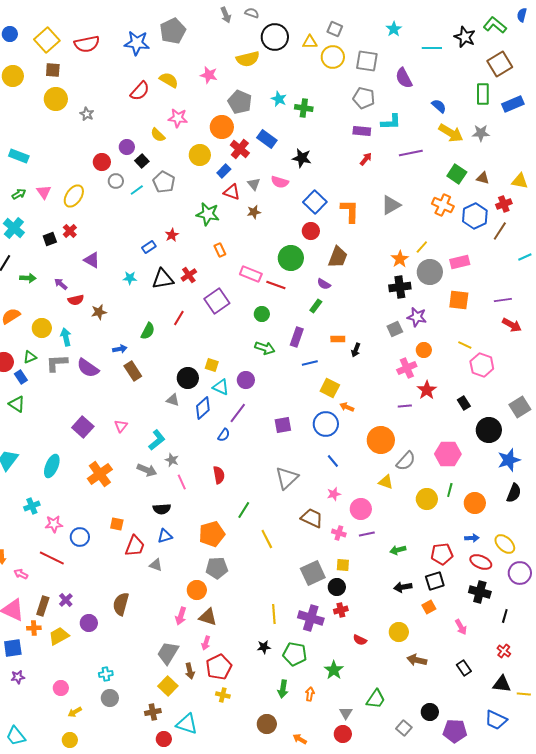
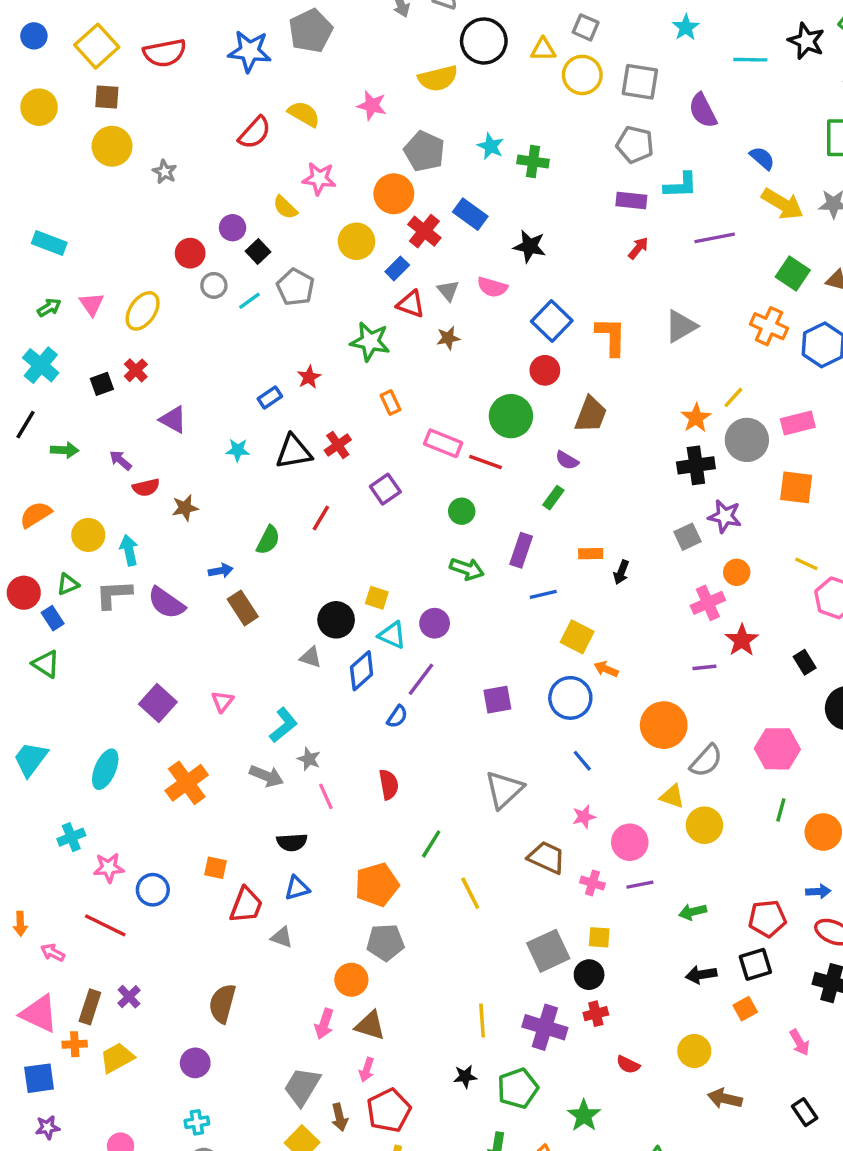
purple square: (217, 301) -> (385, 489), size x0.7
yellow circle: (427, 499) -> (704, 825), moved
purple circle: (89, 623) -> (195, 1063), moved
green pentagon: (295, 654) -> (518, 1088), turned -30

